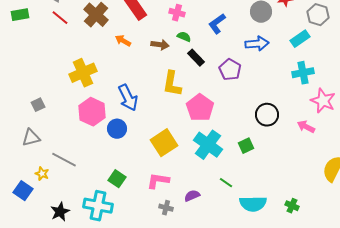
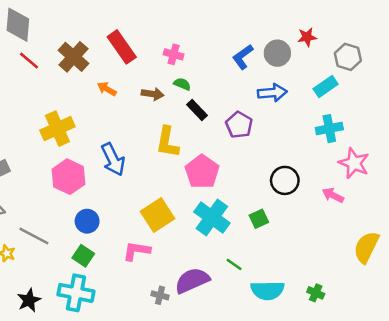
blue L-shape: (217, 24) -> (243, 57), moved
blue circle: (117, 129) -> (87, 221), moved
green square: (117, 179) -> (83, 256), moved
pink L-shape: (158, 181) -> (136, 251), moved
purple semicircle: (192, 196) -> (192, 281), size x1.8

